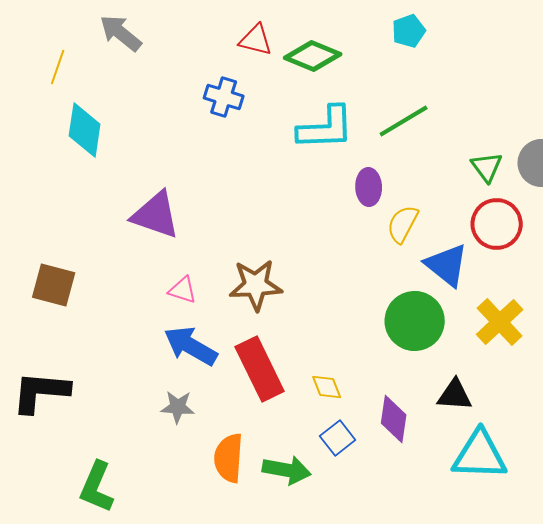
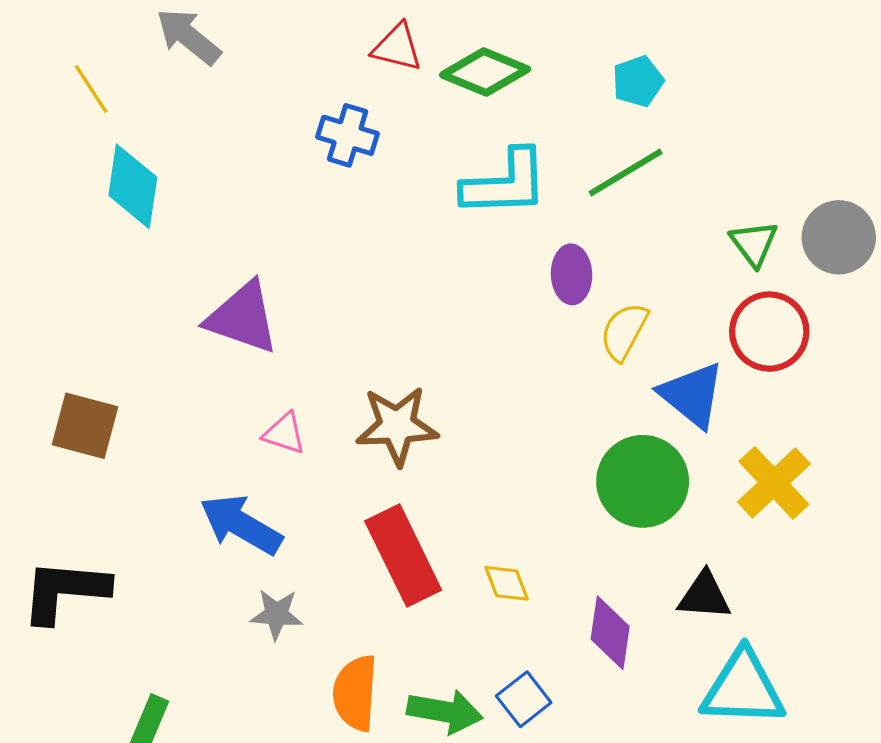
cyan pentagon: (409, 31) -> (638, 81), moved
yellow line: (58, 67) -> (91, 89), turned -52
blue arrow: (191, 346) -> (241, 525), moved
blue square: (338, 438) -> (524, 699), moved

